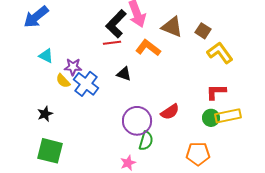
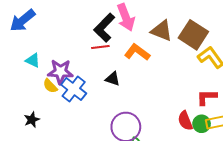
brown square: (203, 31) -> (193, 35), size x1.8
purple star: (73, 67) -> (60, 72), size x1.4
red semicircle: (170, 112) -> (185, 121), moved, turned 102

